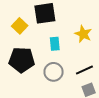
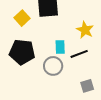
cyan rectangle: (55, 44) -> (60, 47), moved
black line: (84, 70) -> (79, 54), moved

